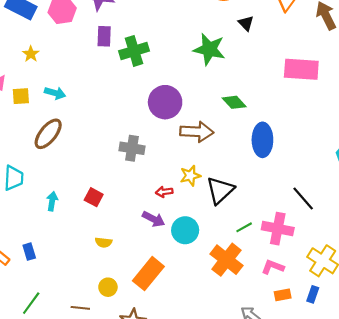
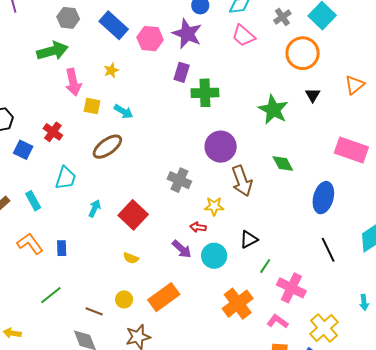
brown arrow: (197, 132) -> (242, 181), turned 52
blue ellipse: (262, 140) -> (323, 198), moved
yellow star: (190, 176) -> (214, 206), moved
black triangle: (220, 190) -> (249, 239), size x0.7
red square: (94, 197) -> (133, 215), size x1.6
black line: (303, 198) -> (328, 250), moved
green line: (244, 227) -> (265, 266), moved, turned -42
cyan circle: (185, 230) -> (214, 256), moved

